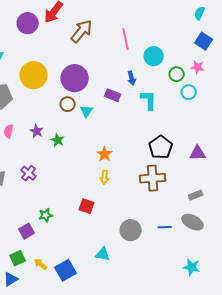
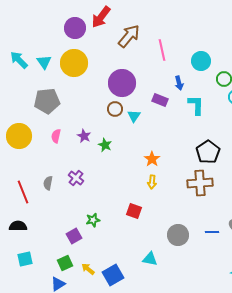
pink line: (126, 39) -> (162, 50), moved
yellow circle: (34, 75) -> (74, 63), moved

